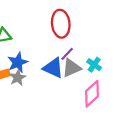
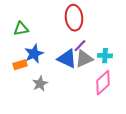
cyan cross: (94, 65) -> (105, 56), turned -32
gray star: (18, 78) -> (40, 84), moved

